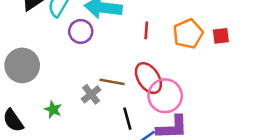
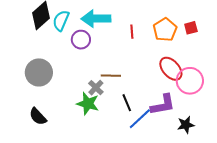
red ellipse: (148, 78) -> (171, 69), moved
pink circle: (165, 96) -> (190, 81), moved
green star: (53, 109) -> (88, 104), moved, size x1.6

